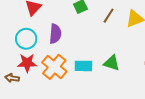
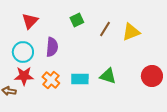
orange cross: (54, 67) -> (51, 80), size x0.7

